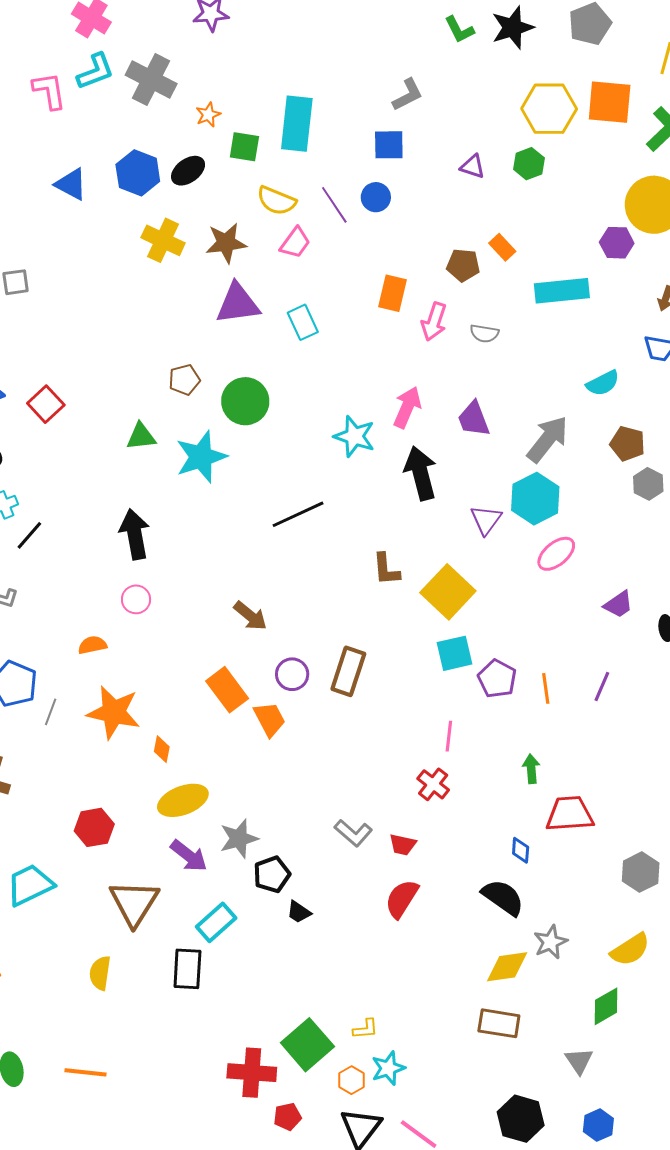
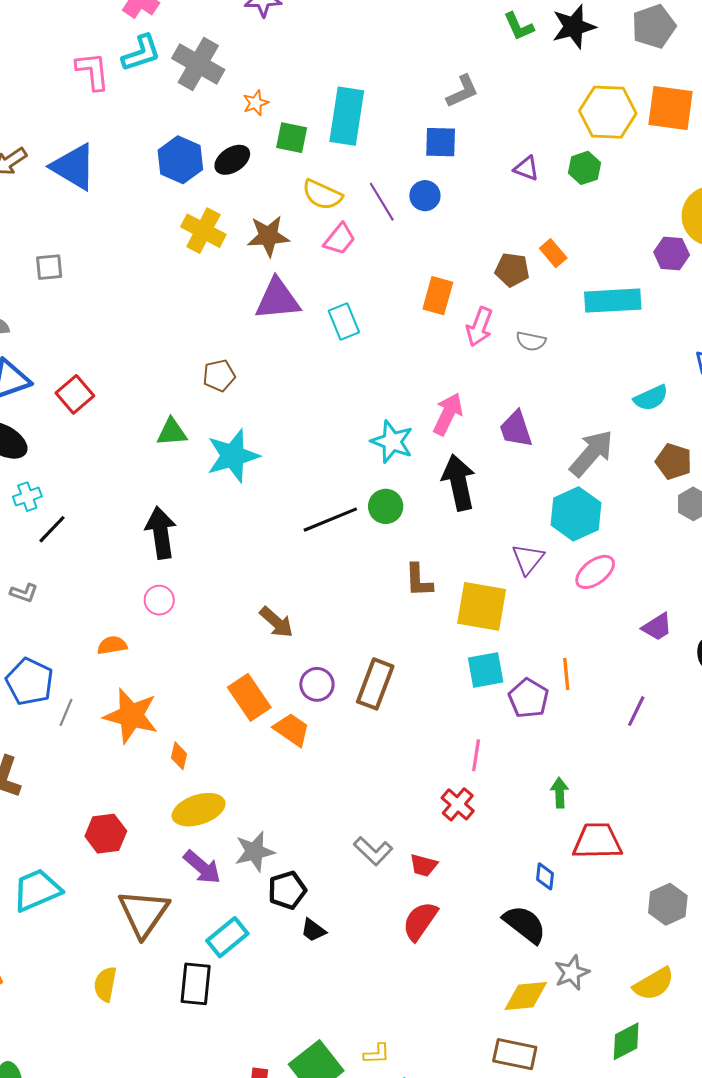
blue triangle: (71, 184) -> (74, 167), moved, size x1.4
green circle: (245, 401) -> (386, 506), moved, size x0.7
purple triangle: (486, 520) -> (528, 559), moved
yellow square: (448, 592) -> (482, 606), turned -36
orange line: (546, 688) -> (566, 674), moved
orange trapezoid: (270, 719) -> (292, 730), turned -30

